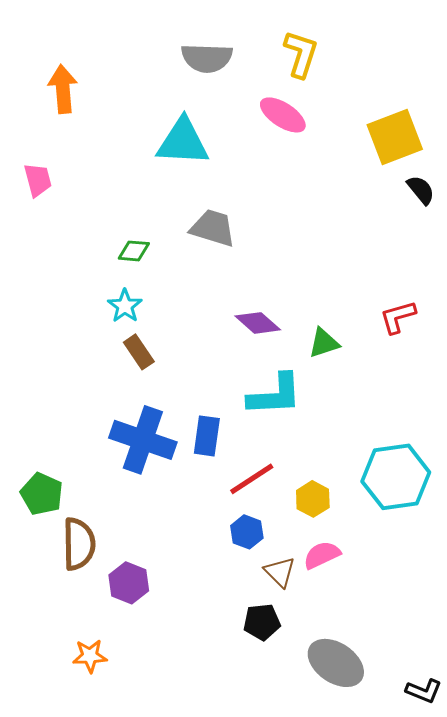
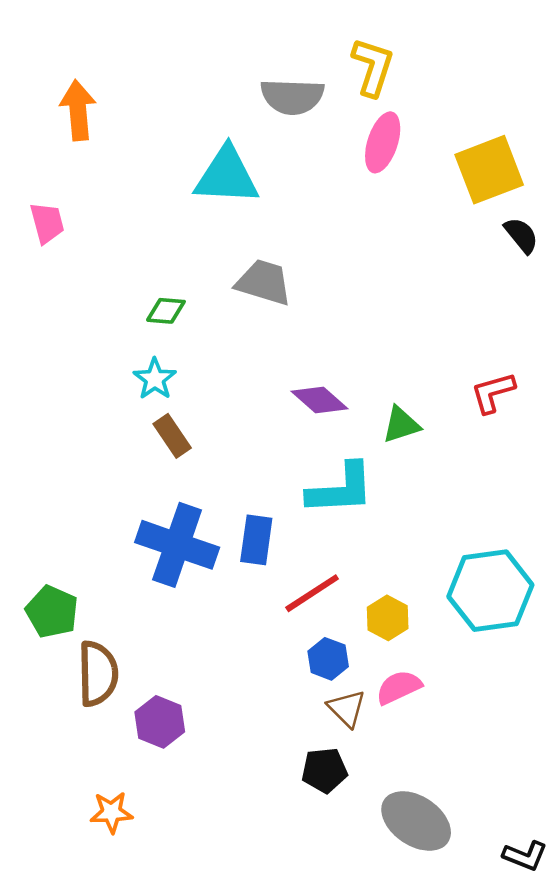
gray semicircle: (207, 58) -> (292, 97), moved
pink ellipse: (283, 115) -> (383, 142), moved, turned 75
blue hexagon: (247, 532) -> (328, 659), moved

